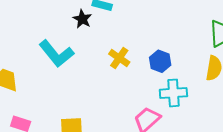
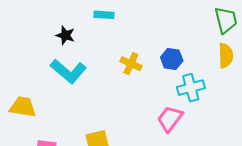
black star: (82, 19) -> (65, 35), moved

